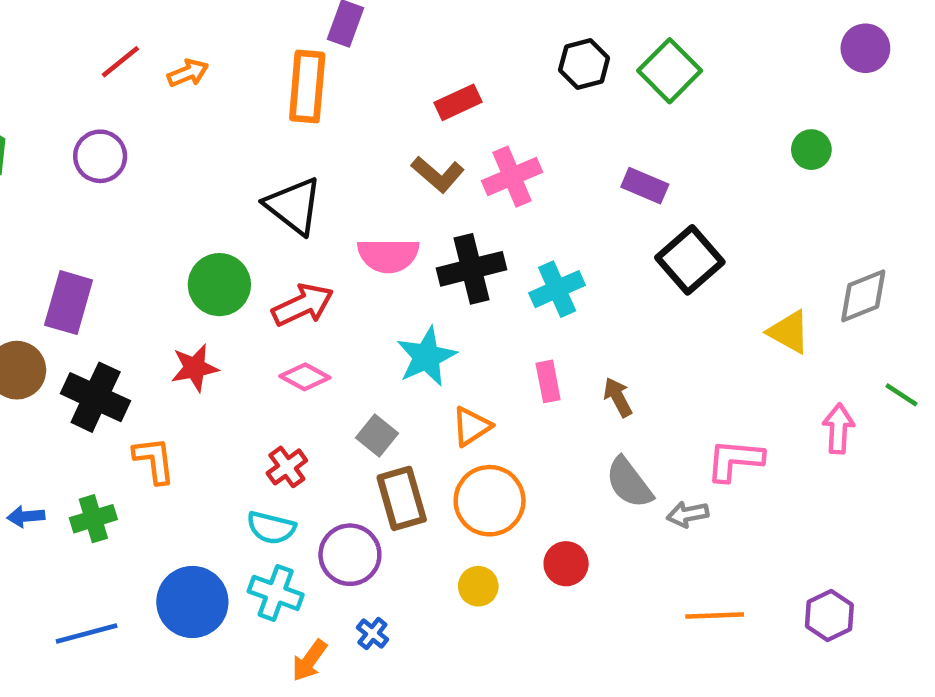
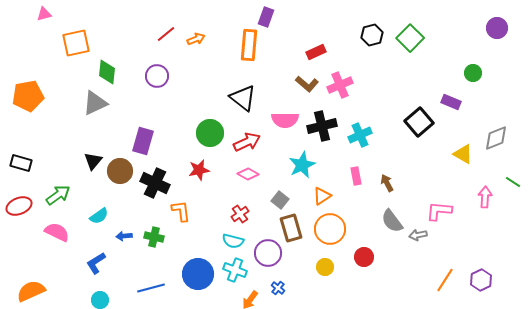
purple rectangle: (645, 186) -> (451, 102), moved
green cross: (93, 519) -> (154, 237), turned 30
orange line: (715, 615) -> (445, 280), moved, turned -55

